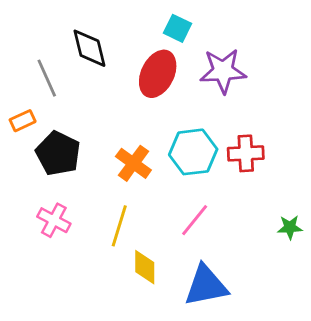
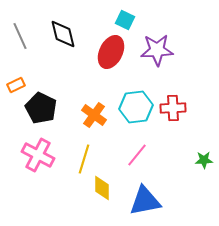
gray line: (47, 78) -> (20, 36), moved
pink cross: (54, 220) -> (38, 155), size x1.4

